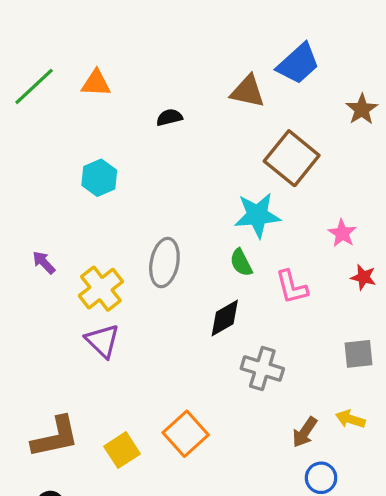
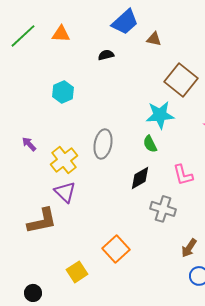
blue trapezoid: (298, 64) -> (125, 22), moved
brown triangle: (248, 91) -> (154, 39), size x0.7
pink L-shape: (292, 287) -> (183, 175), moved
brown L-shape: (55, 437) -> (42, 221), moved
yellow square: (122, 450) -> (77, 272), moved

